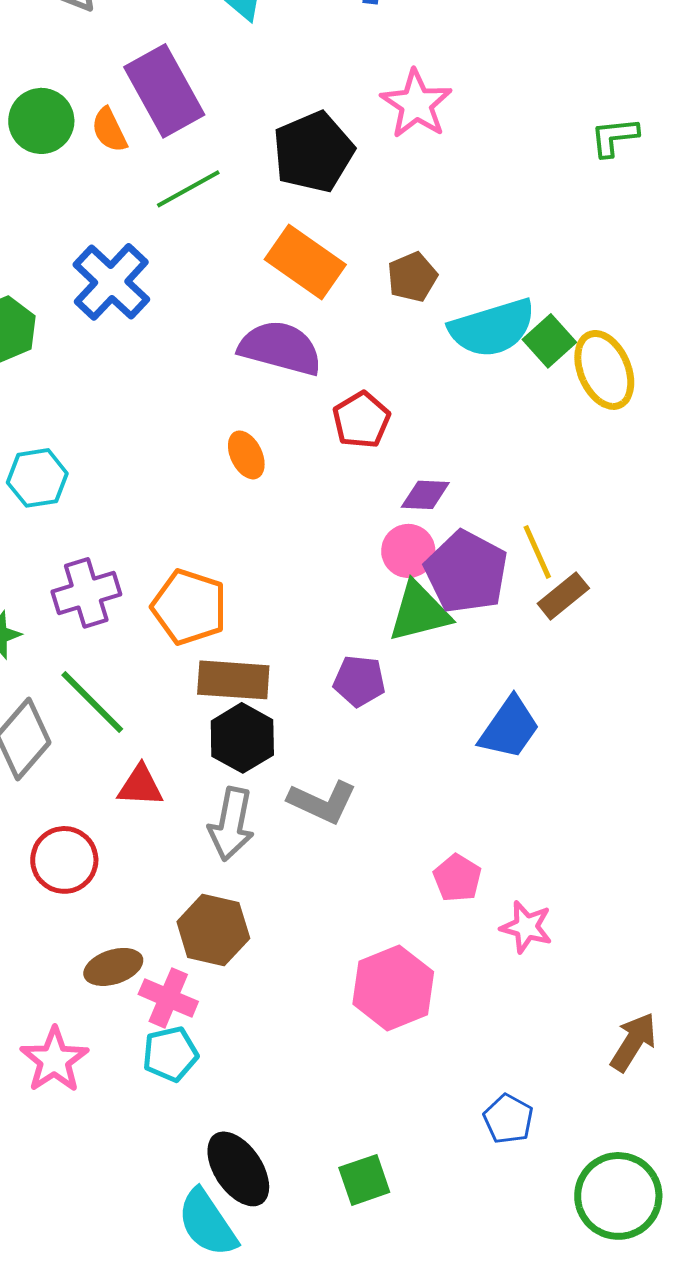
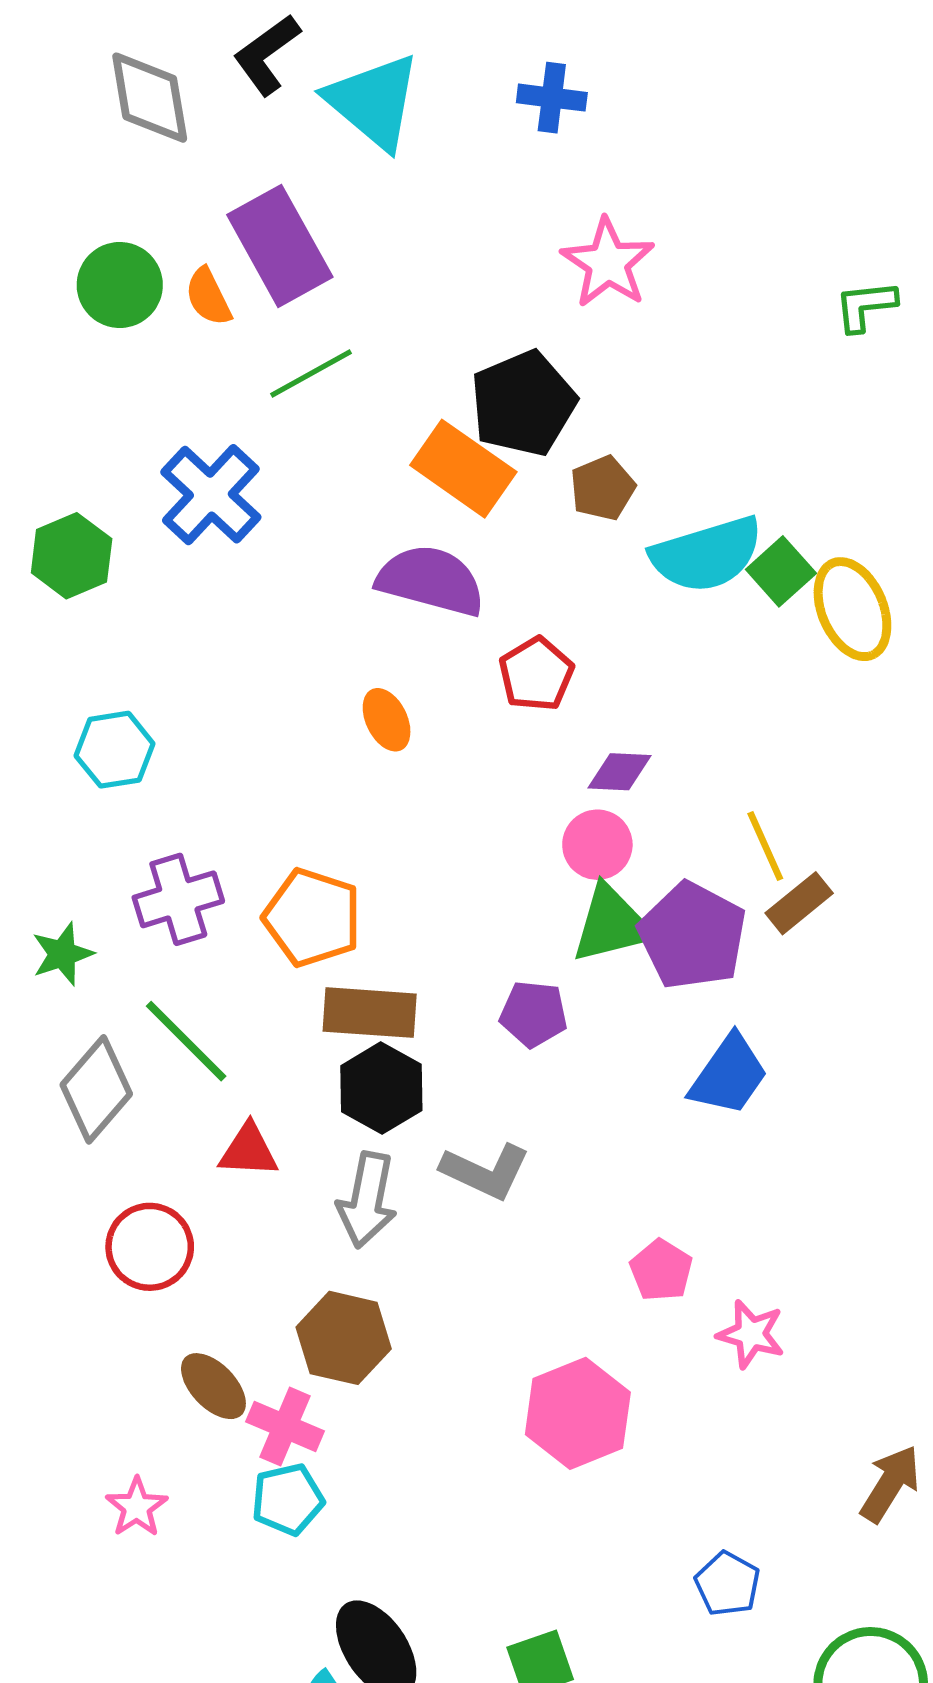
black pentagon: (313, 152) -> (523, 403), moved
purple pentagon: (466, 572) -> (692, 936), moved
brown ellipse: (113, 967) -> (213, 1386), turned 64
pink star: (54, 1060) -> (137, 1507), size x0.7

